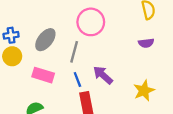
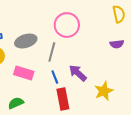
gray ellipse: (45, 40) -> (26, 41), turned 35
yellow star: (144, 91) -> (104, 91), moved

